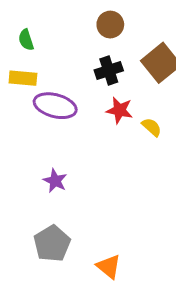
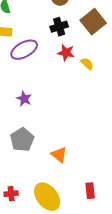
purple ellipse: (55, 106) -> (24, 50), turned -44

